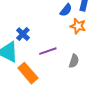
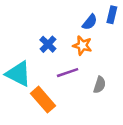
orange star: (78, 26) -> (82, 45), moved
blue cross: (23, 34) -> (48, 44), moved

